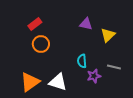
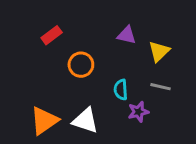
orange circle: (41, 44) -> (81, 65), moved
gray line: (114, 67) -> (160, 87), moved

